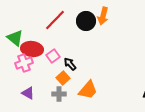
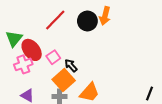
green triangle: (15, 38) -> (14, 39), turned 30
red ellipse: (32, 49) -> (32, 50), turned 45
orange square: (63, 78) -> (64, 80), size x1.5

